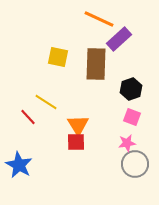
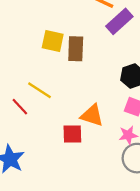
brown rectangle: (96, 64) -> (76, 49), moved, size x0.7
orange triangle: (78, 125) -> (92, 115), moved, turned -40

